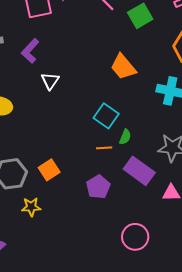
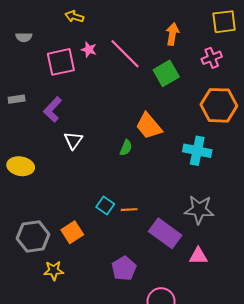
cyan square: (106, 116) -> (105, 205), moved, size x0.7
green semicircle: (125, 137) -> (126, 148), moved
purple pentagon: (98, 187) -> (124, 268), moved

